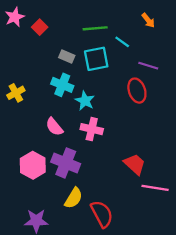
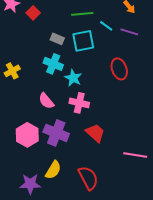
purple line: (148, 66) -> (129, 32), moved
red trapezoid: (135, 164) -> (95, 133), moved
yellow semicircle: (74, 198) -> (53, 170), moved

